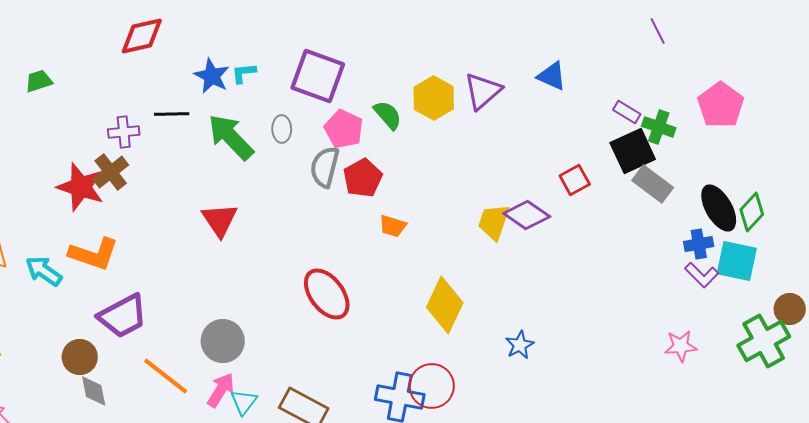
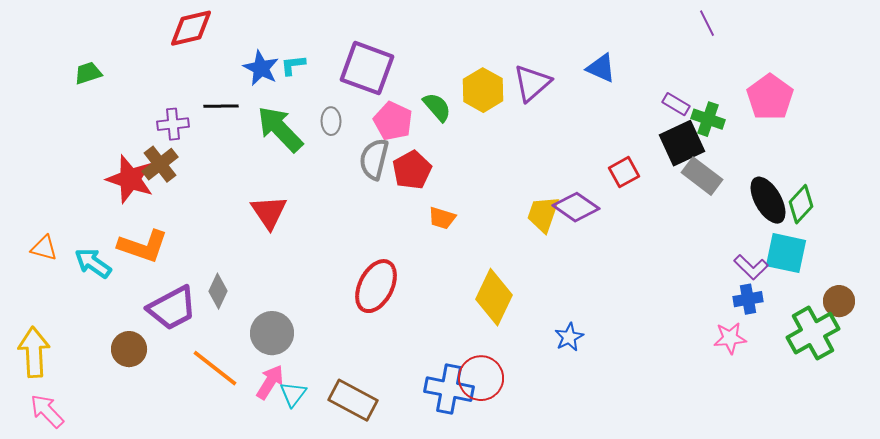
blue cross: (699, 244) -> (748, 299), moved
red ellipse: (327, 294) -> (376, 286), turned 64
gray diamond: (94, 391) -> (218, 291), moved, turned 36

